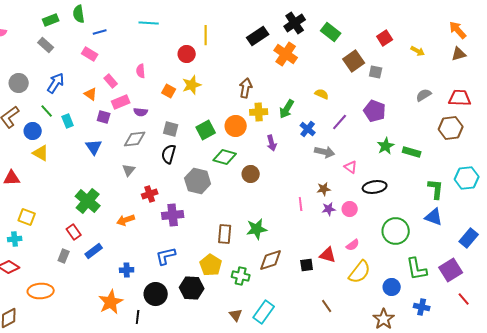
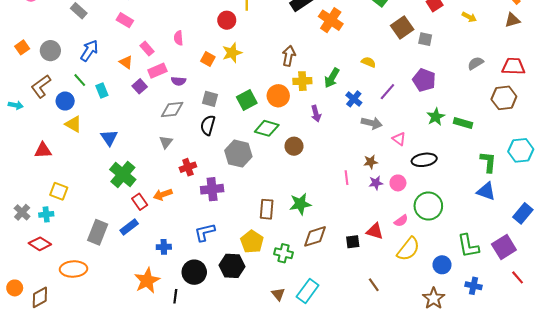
purple square: (104, 117) -> (140, 86), turned 32
blue triangle: (94, 147) -> (109, 138), moved
green circle: (396, 231) -> (428, 206), moved
red rectangle: (74, 232) -> (140, 202), moved
gray rectangle: (64, 256) -> (98, 232), size x1.6

